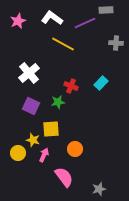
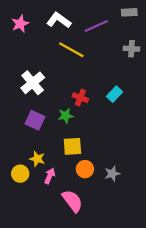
gray rectangle: (106, 10) -> (129, 12), moved
yellow square: (51, 129) -> (72, 146), moved
gray star: (99, 189) -> (112, 174), moved

